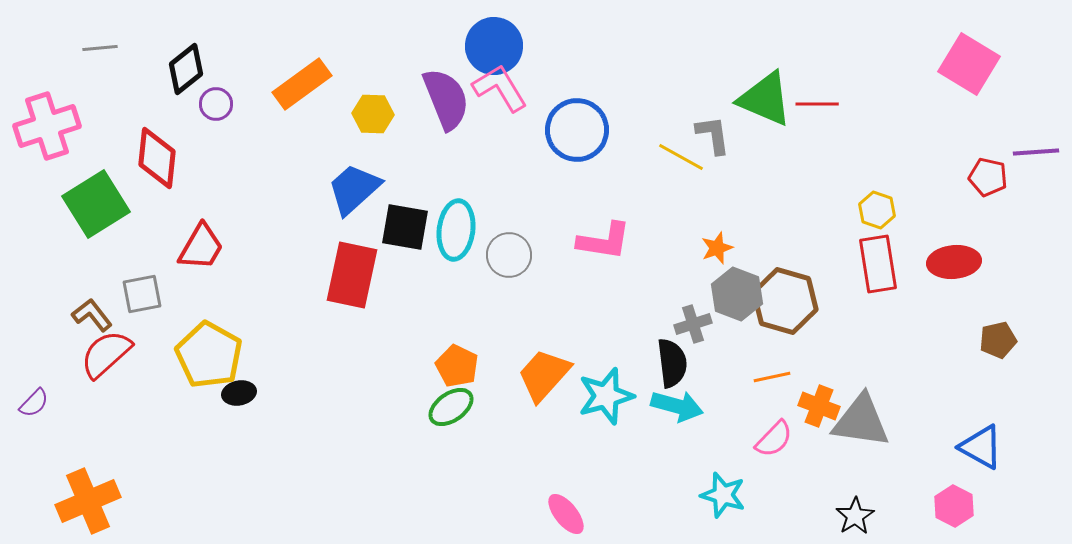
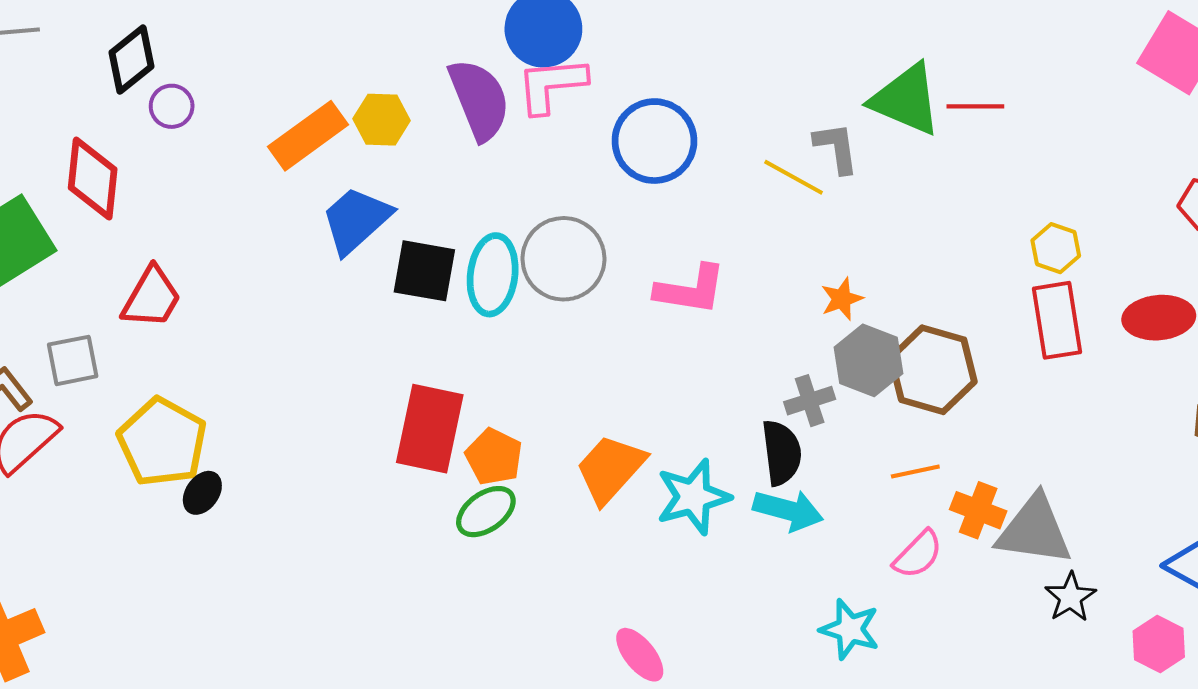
orange rectangle: (302, 84) -> (308, 136), moved
pink L-shape: (500, 88) -> (551, 85), turned -64
gray circle: (509, 255) -> (564, 259), moved, size x1.4
red rectangle: (352, 275) -> (430, 429), moved
black ellipse: (239, 393) -> (202, 493), turned -44
black star: (855, 516) -> (1070, 597), moved

